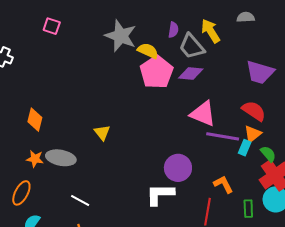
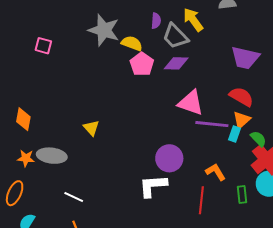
pink square: (52, 26) -> (43, 46), moved
pink pentagon: (157, 72) -> (142, 64), size x0.7

